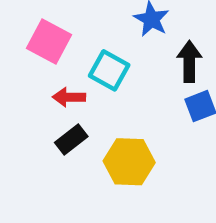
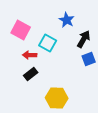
black arrow: (189, 61) -> (84, 39), turned 30
yellow hexagon: (129, 162) -> (57, 98), moved

